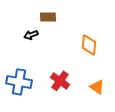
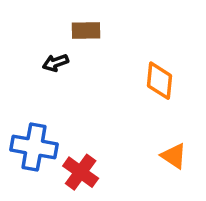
red cross: (60, 81) -> (81, 172), moved

